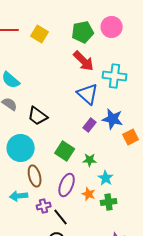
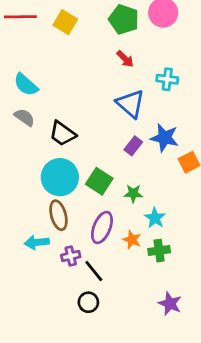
green pentagon: (83, 32) -> (124, 19), turned 30
red arrow: (84, 61) -> (125, 59), size x0.6
cyan cross: (115, 76) -> (167, 79), size x0.7
cyan circle: (21, 148) -> (60, 177), moved

